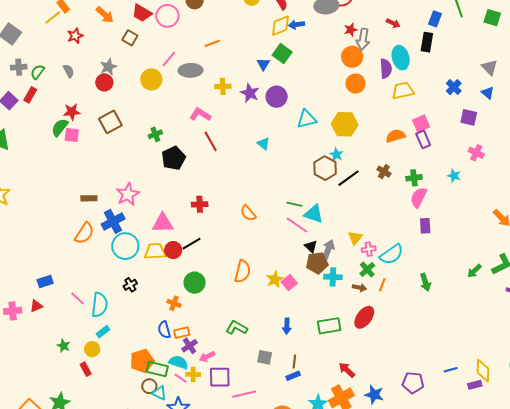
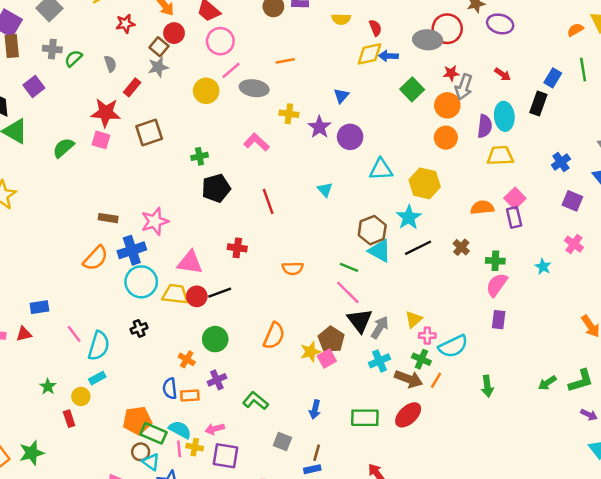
pink circle: (167, 16) -> (220, 41), moved
brown square: (130, 38) -> (159, 47), moved
green square: (282, 54) -> (412, 89), moved
red circle: (104, 82) -> (174, 33), moved
red rectangle: (30, 95) -> (132, 87), moved
red star: (72, 112) -> (106, 113), size x1.4
pink square: (421, 123) -> (515, 198), turned -30
green semicircle: (60, 127) -> (63, 148), moved
red line: (211, 141) -> (268, 201), moved
cyan star: (336, 155) -> (409, 217), size x1.5
brown hexagon: (325, 168) -> (372, 230), moved
orange semicircle: (248, 213) -> (293, 268), turned -60
cyan triangle: (314, 214) -> (380, 251), moved
black triangle: (311, 247) -> (360, 321), size x1.6
brown pentagon: (317, 263) -> (331, 340), moved, turned 30
green cross: (367, 270) -> (421, 359), turned -35
cyan cross: (333, 277) -> (379, 361), turned -36
brown arrow: (359, 288) -> (409, 379), size x1.6
purple cross: (189, 346) -> (217, 380), moved
pink line: (181, 378) -> (179, 449), turned 40

